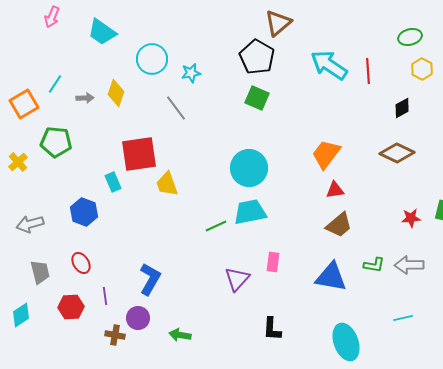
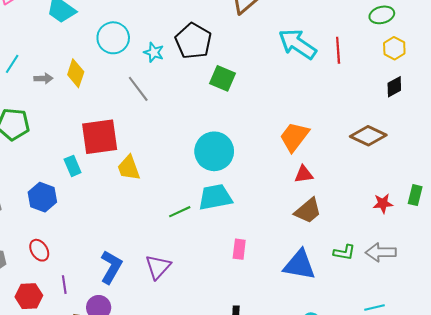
black pentagon: (257, 57) -> (193, 41), moved
cyan star: (191, 73) -> (154, 52), turned 30
black diamond: (402, 108) -> (394, 87), moved
purple triangle: (237, 279) -> (158, 267), moved

